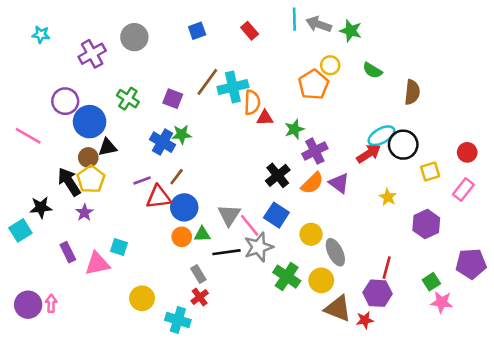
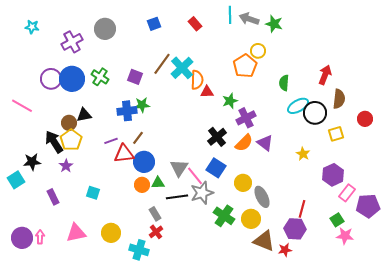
green semicircle: (372, 70) -> (284, 83), moved, turned 63
cyan cross: (233, 87) -> (182, 68), turned -30
brown semicircle: (412, 92) -> (339, 99), moved
blue circle: (90, 122) -> (72, 79), moved
blue cross: (163, 142) -> (127, 111), turned -36
red arrow: (369, 154) -> (325, 75), moved, turned -36
pink rectangle: (463, 189) -> (347, 193), moved
pink triangle: (97, 264) -> (76, 233), moved

